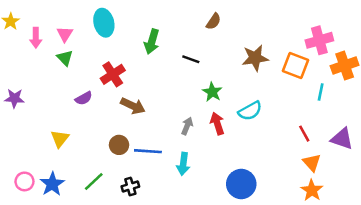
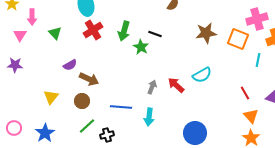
pink triangle: (65, 34) -> (20, 35), moved
green arrow: (152, 42) -> (124, 31), moved
red cross: (113, 74) -> (93, 30), moved
green star: (212, 92) -> (141, 47), moved
brown arrow: (133, 106) -> (89, 79), moved
red arrow: (217, 123) -> (176, 85), turned -30
brown circle: (119, 145) -> (82, 101), moved
pink circle: (24, 181) -> (14, 128), moved
green line: (94, 181) -> (87, 126), moved

